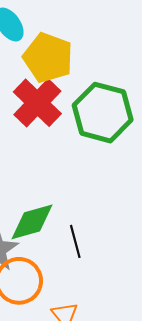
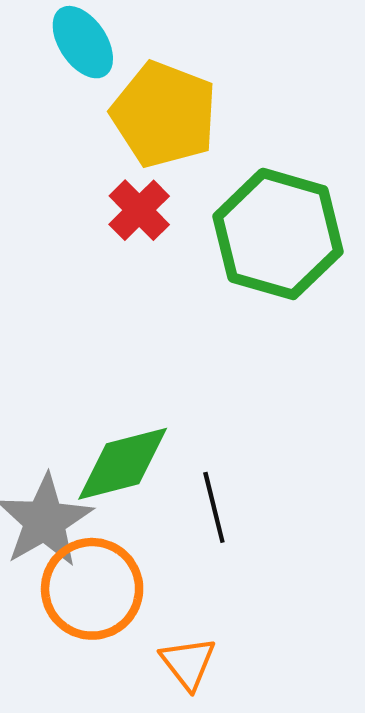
red cross: (37, 103) -> (139, 210), size x0.6

